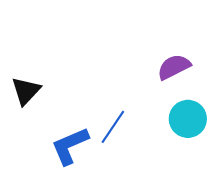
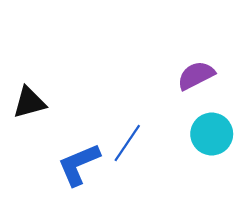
black triangle: (26, 91) -> (29, 102), turned 32

